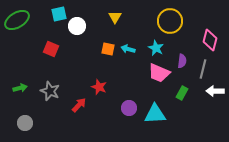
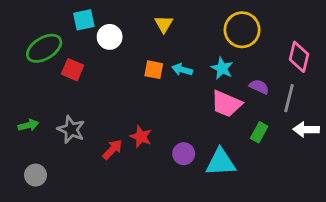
green ellipse: (17, 20) -> (44, 48), moved
purple semicircle: (182, 61) -> (259, 87), turned -72
red star: (99, 87) -> (141, 137), moved

